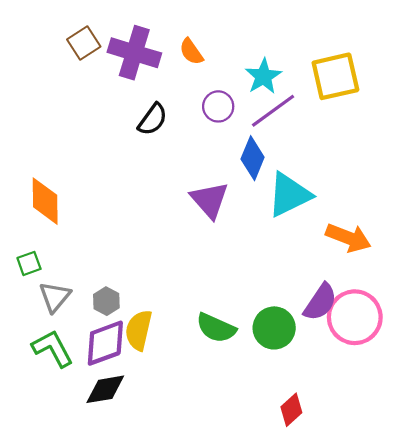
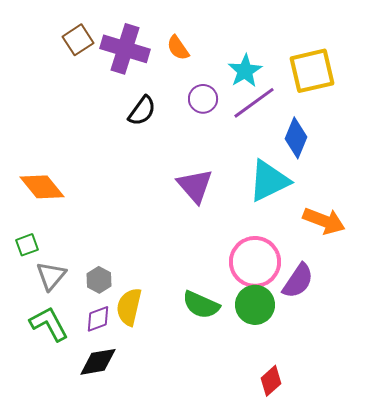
blue diamond: (253, 158) -> (296, 138), moved
orange diamond: (45, 201) -> (42, 187), turned -39
pink circle: (355, 317) -> (255, 262), moved
purple diamond: (105, 343) -> (98, 319), size x0.6

